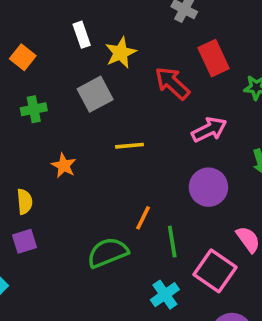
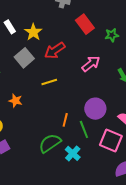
red arrow: (172, 83) -> (55, 50), moved, turned -65
purple circle: (208, 187) -> (95, 109), moved
cyan cross: (165, 295) -> (73, 153), moved

